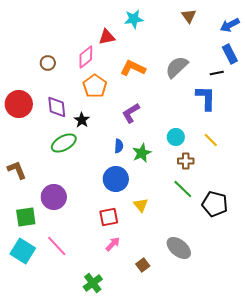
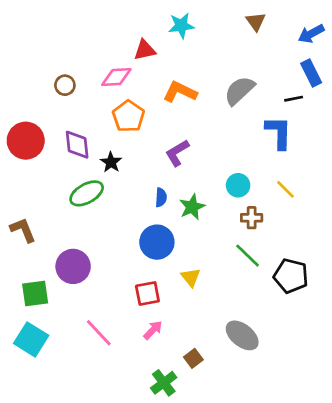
pink diamond: (86, 57) -> (116, 77), turned 35
pink line: (57, 246) -> (99, 333), moved
green cross: (93, 283) -> (164, 383), moved

